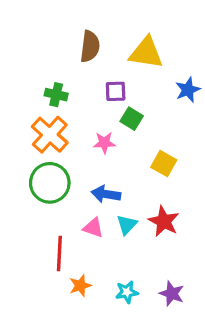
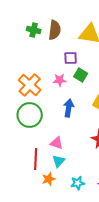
green cross: (56, 95) -> (34, 30), moved
pink star: (104, 143) -> (60, 80), moved
blue arrow: (106, 194) -> (69, 108), moved, turned 90
cyan triangle: (127, 225) -> (59, 161), moved

